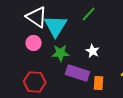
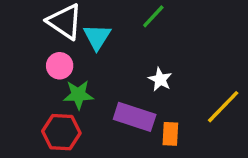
cyan triangle: (56, 26) -> (97, 37), size x0.7
green star: (61, 53) -> (78, 95), moved

